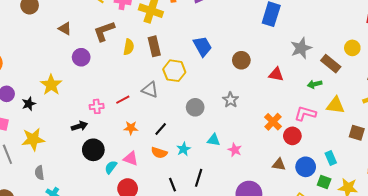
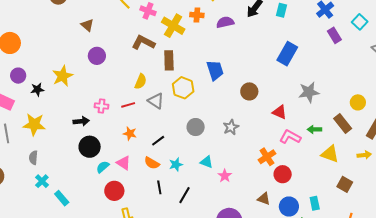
brown L-shape: (104, 31) -> (143, 42), moved, turned 35
yellow semicircle: (129, 47) -> (141, 81), moved
brown rectangle: (331, 64) -> (343, 123), moved
pink L-shape: (305, 114) -> (290, 137), moved
black line: (172, 185) -> (159, 187), moved

